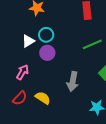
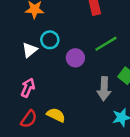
purple circle: (47, 53) -> (75, 58), moved
gray arrow: (73, 82) -> (104, 89), moved

